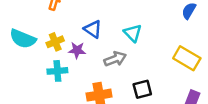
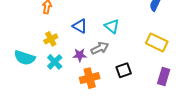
cyan semicircle: (23, 39) -> (25, 58), moved
purple star: (77, 50) -> (80, 55), moved
cyan cross: (57, 71) -> (55, 62), turned -35

